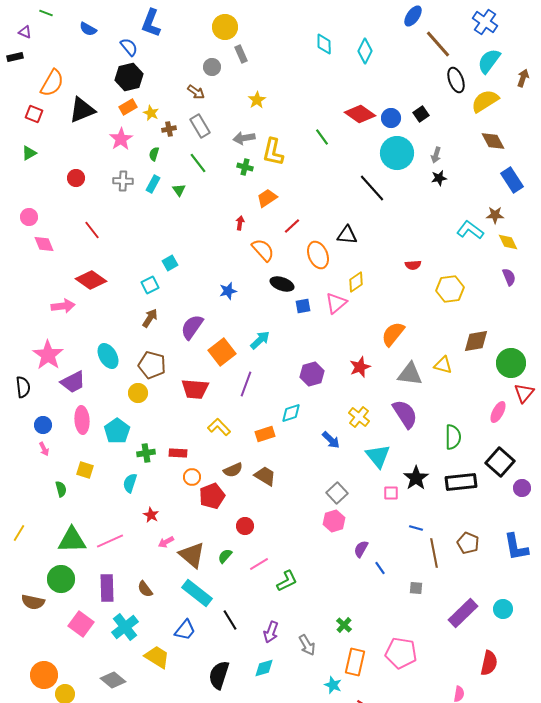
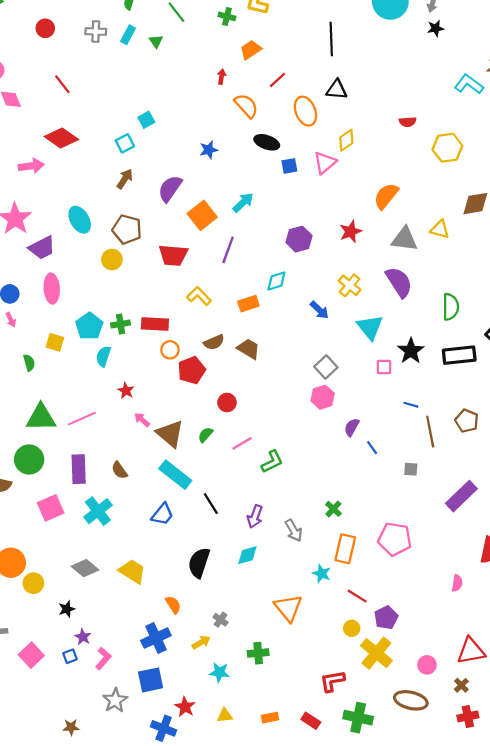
black line: (372, 188) -> (331, 39), moved, turned 40
cyan pentagon: (117, 431) -> (89, 326), moved
red rectangle: (178, 453) -> (155, 324), size x1.4
pink arrow: (166, 542) -> (142, 420), turned 70
pink square: (81, 624) -> (51, 508), turned 30
yellow trapezoid: (157, 657) -> (132, 571), moved

